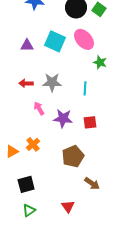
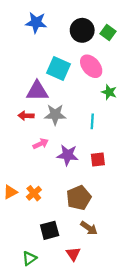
purple triangle: (27, 45) -> (37, 91), moved, size x1.5
pink arrow: (39, 108) -> (41, 144), turned 96
orange cross: (33, 144) -> (34, 193), moved
brown arrow: (92, 183) -> (89, 228), moved
black square: (26, 184) -> (50, 230), moved

